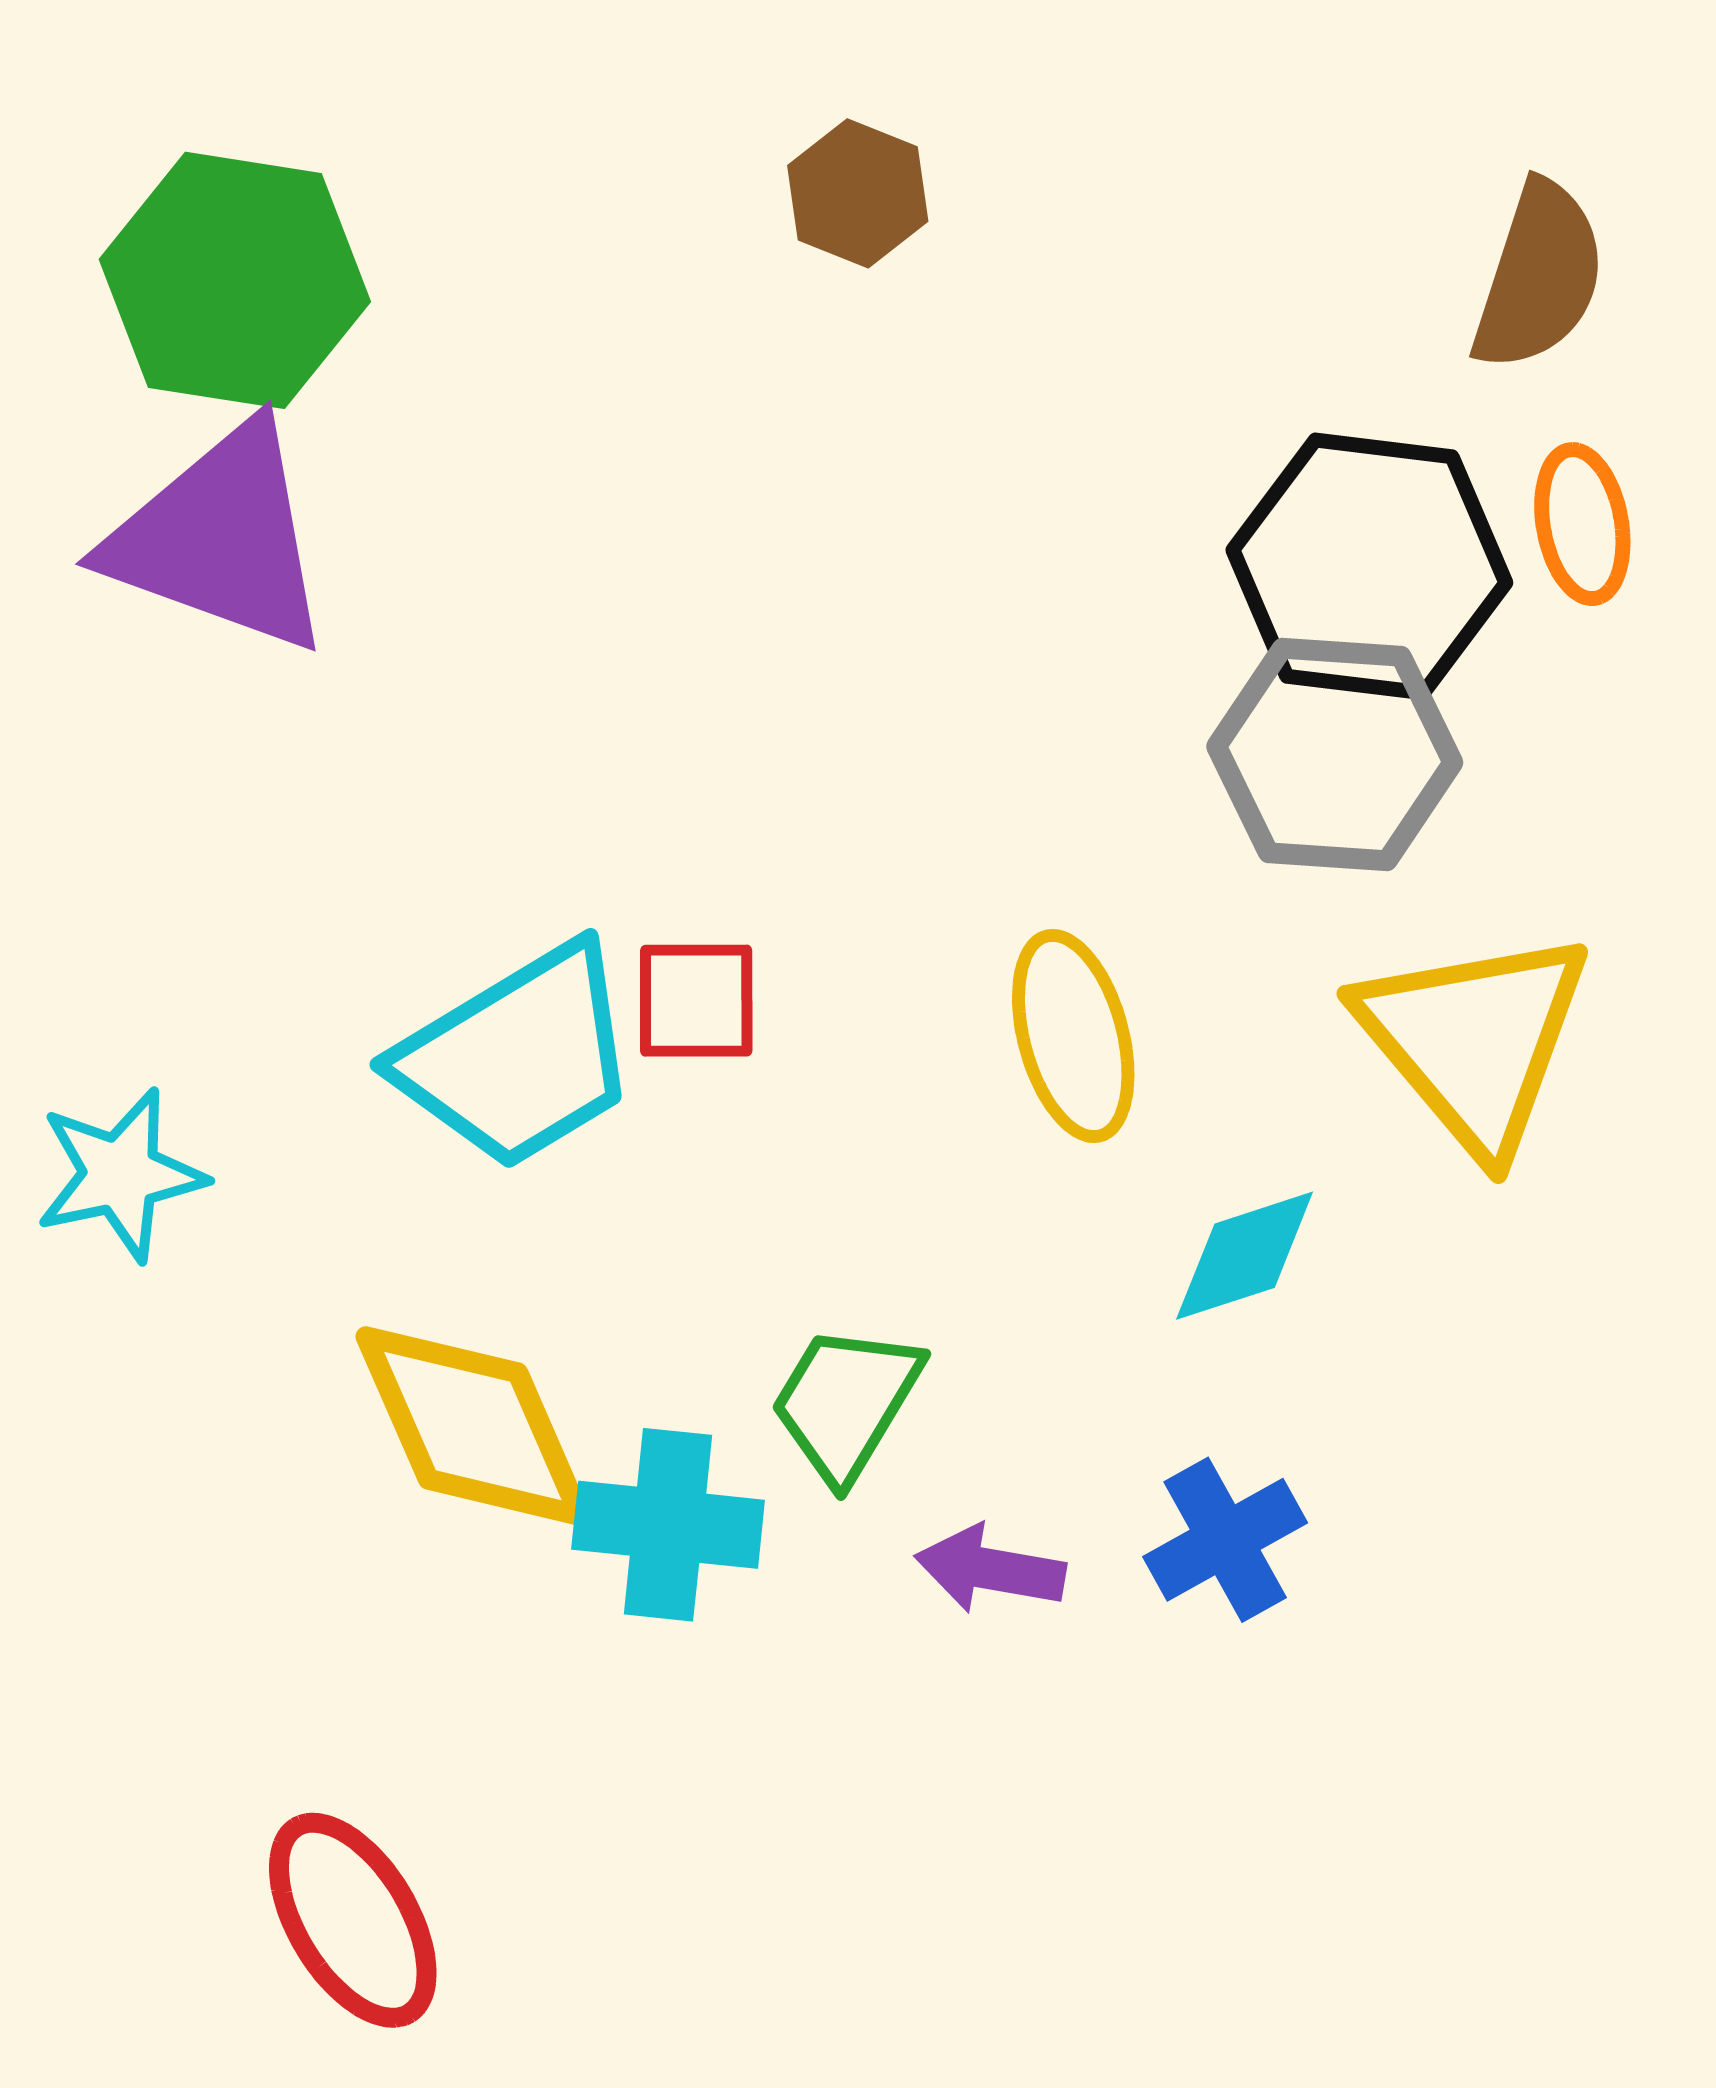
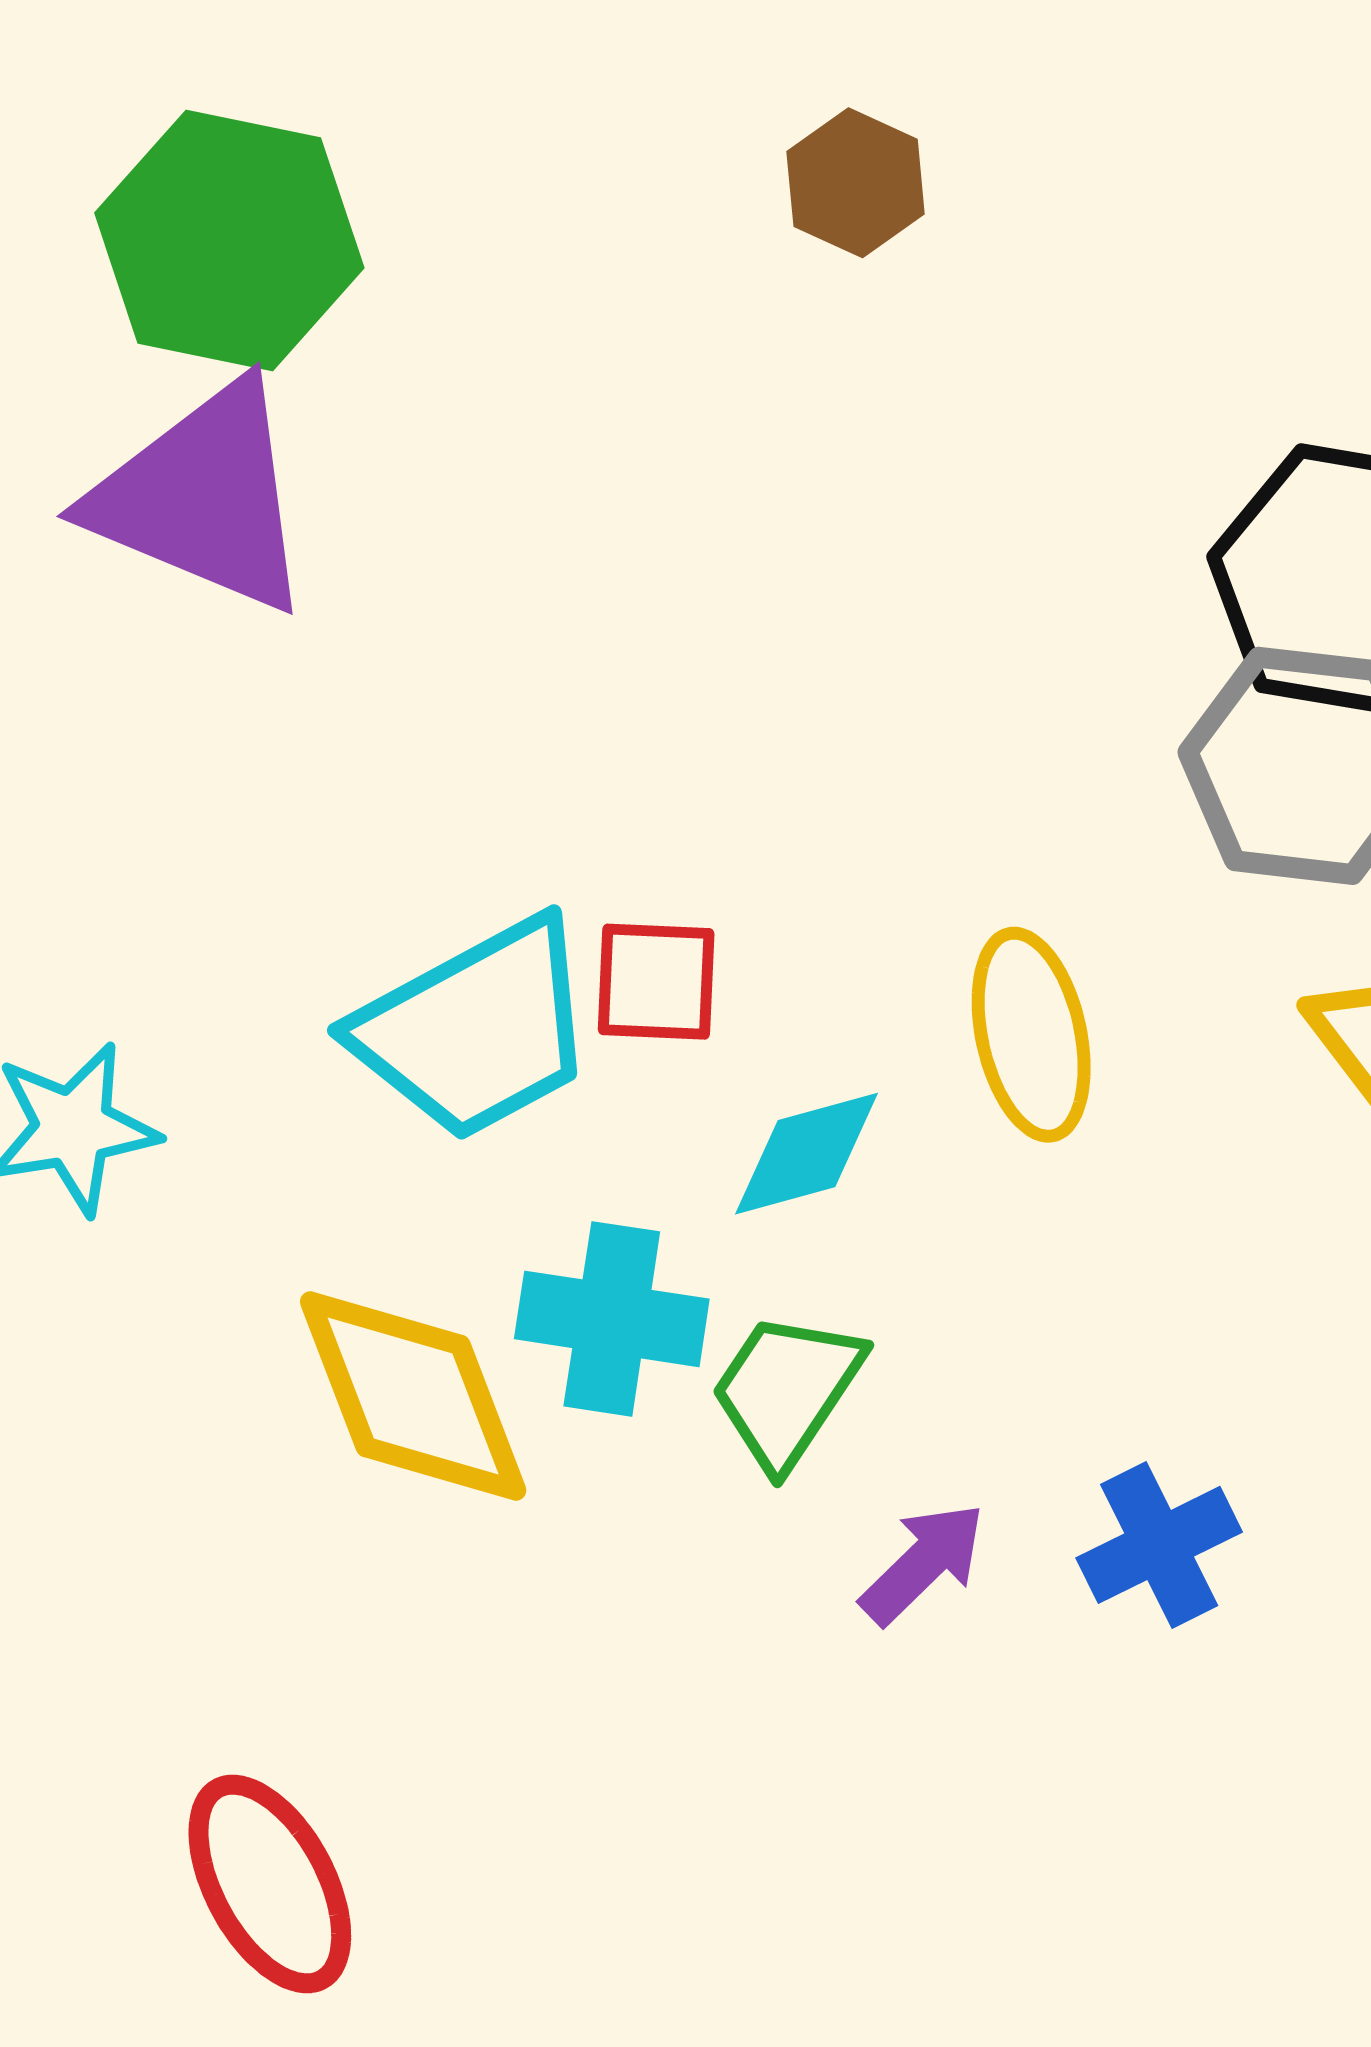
cyan diamond: (1245, 1256) -> (807, 1154), moved
cyan cross: (668, 1525) -> (612, 1319), moved
purple arrow: (990, 1569) -> (923, 1563), turned 123

